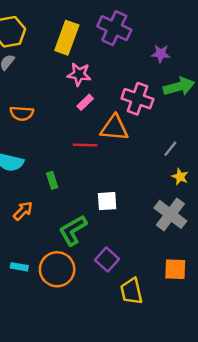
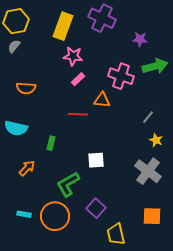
orange triangle: (114, 128) -> (102, 100), size x0.7
green rectangle: (52, 180) -> (51, 143), turned 32

